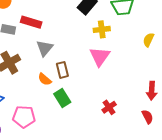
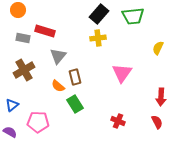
yellow cross: (102, 29) -> (98, 38), moved
pink triangle: (100, 56) -> (122, 73), moved
red cross: (109, 107) -> (118, 121), moved, turned -32

